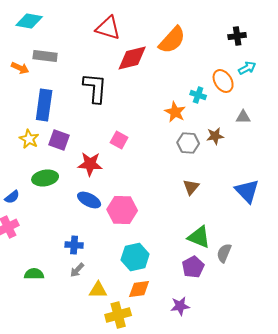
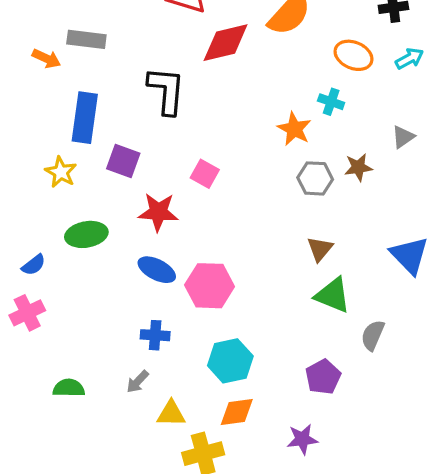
orange ellipse: (223, 81) -> (353, 55), moved, turned -35
gray triangle: (243, 117) -> (403, 137), turned -35
purple square: (59, 140) -> (123, 161), moved
green triangle: (199, 237) -> (333, 295), moved
blue cross: (74, 245) -> (155, 335), moved
gray semicircle: (224, 253) -> (373, 335), moved

